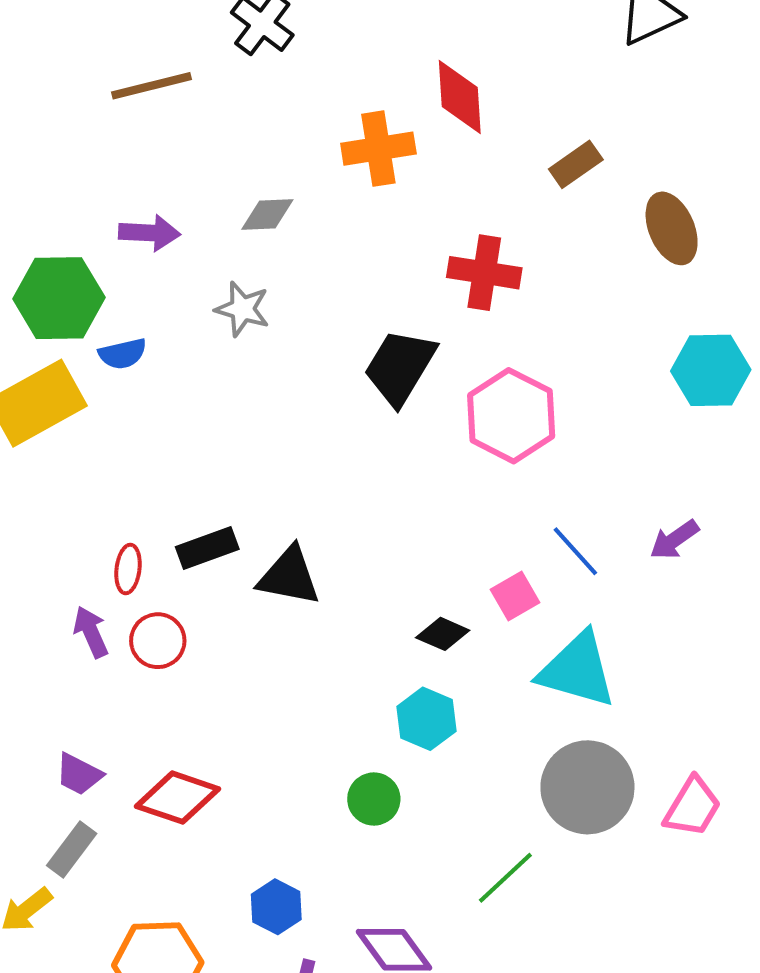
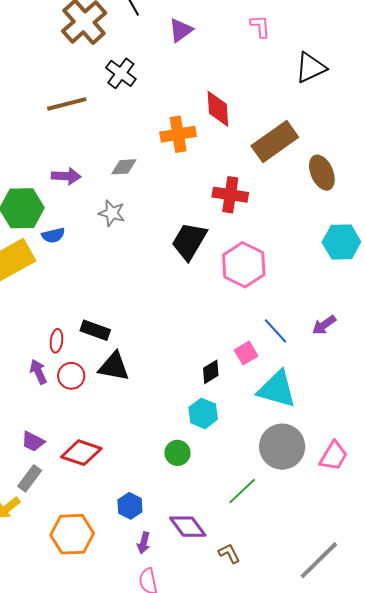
brown rectangle: (576, 164) -> (275, 141), size x1.8
black rectangle: (207, 548) -> (95, 330), turned 40
black triangle: (289, 576) -> (114, 367), moved
black diamond: (443, 634) -> (211, 372), turned -55

